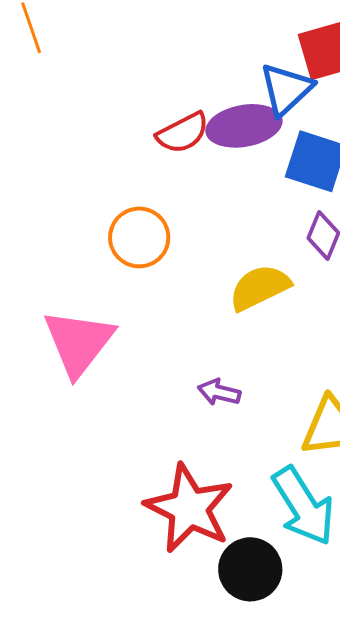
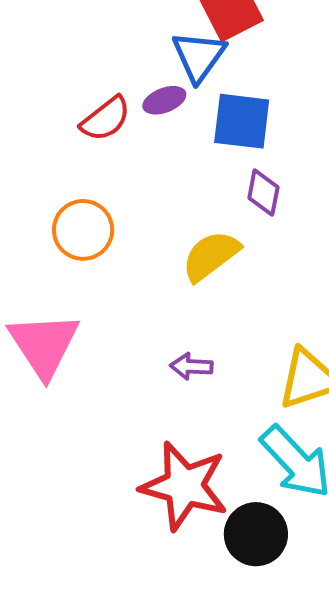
purple ellipse: (244, 126) -> (164, 100), size x0.6

